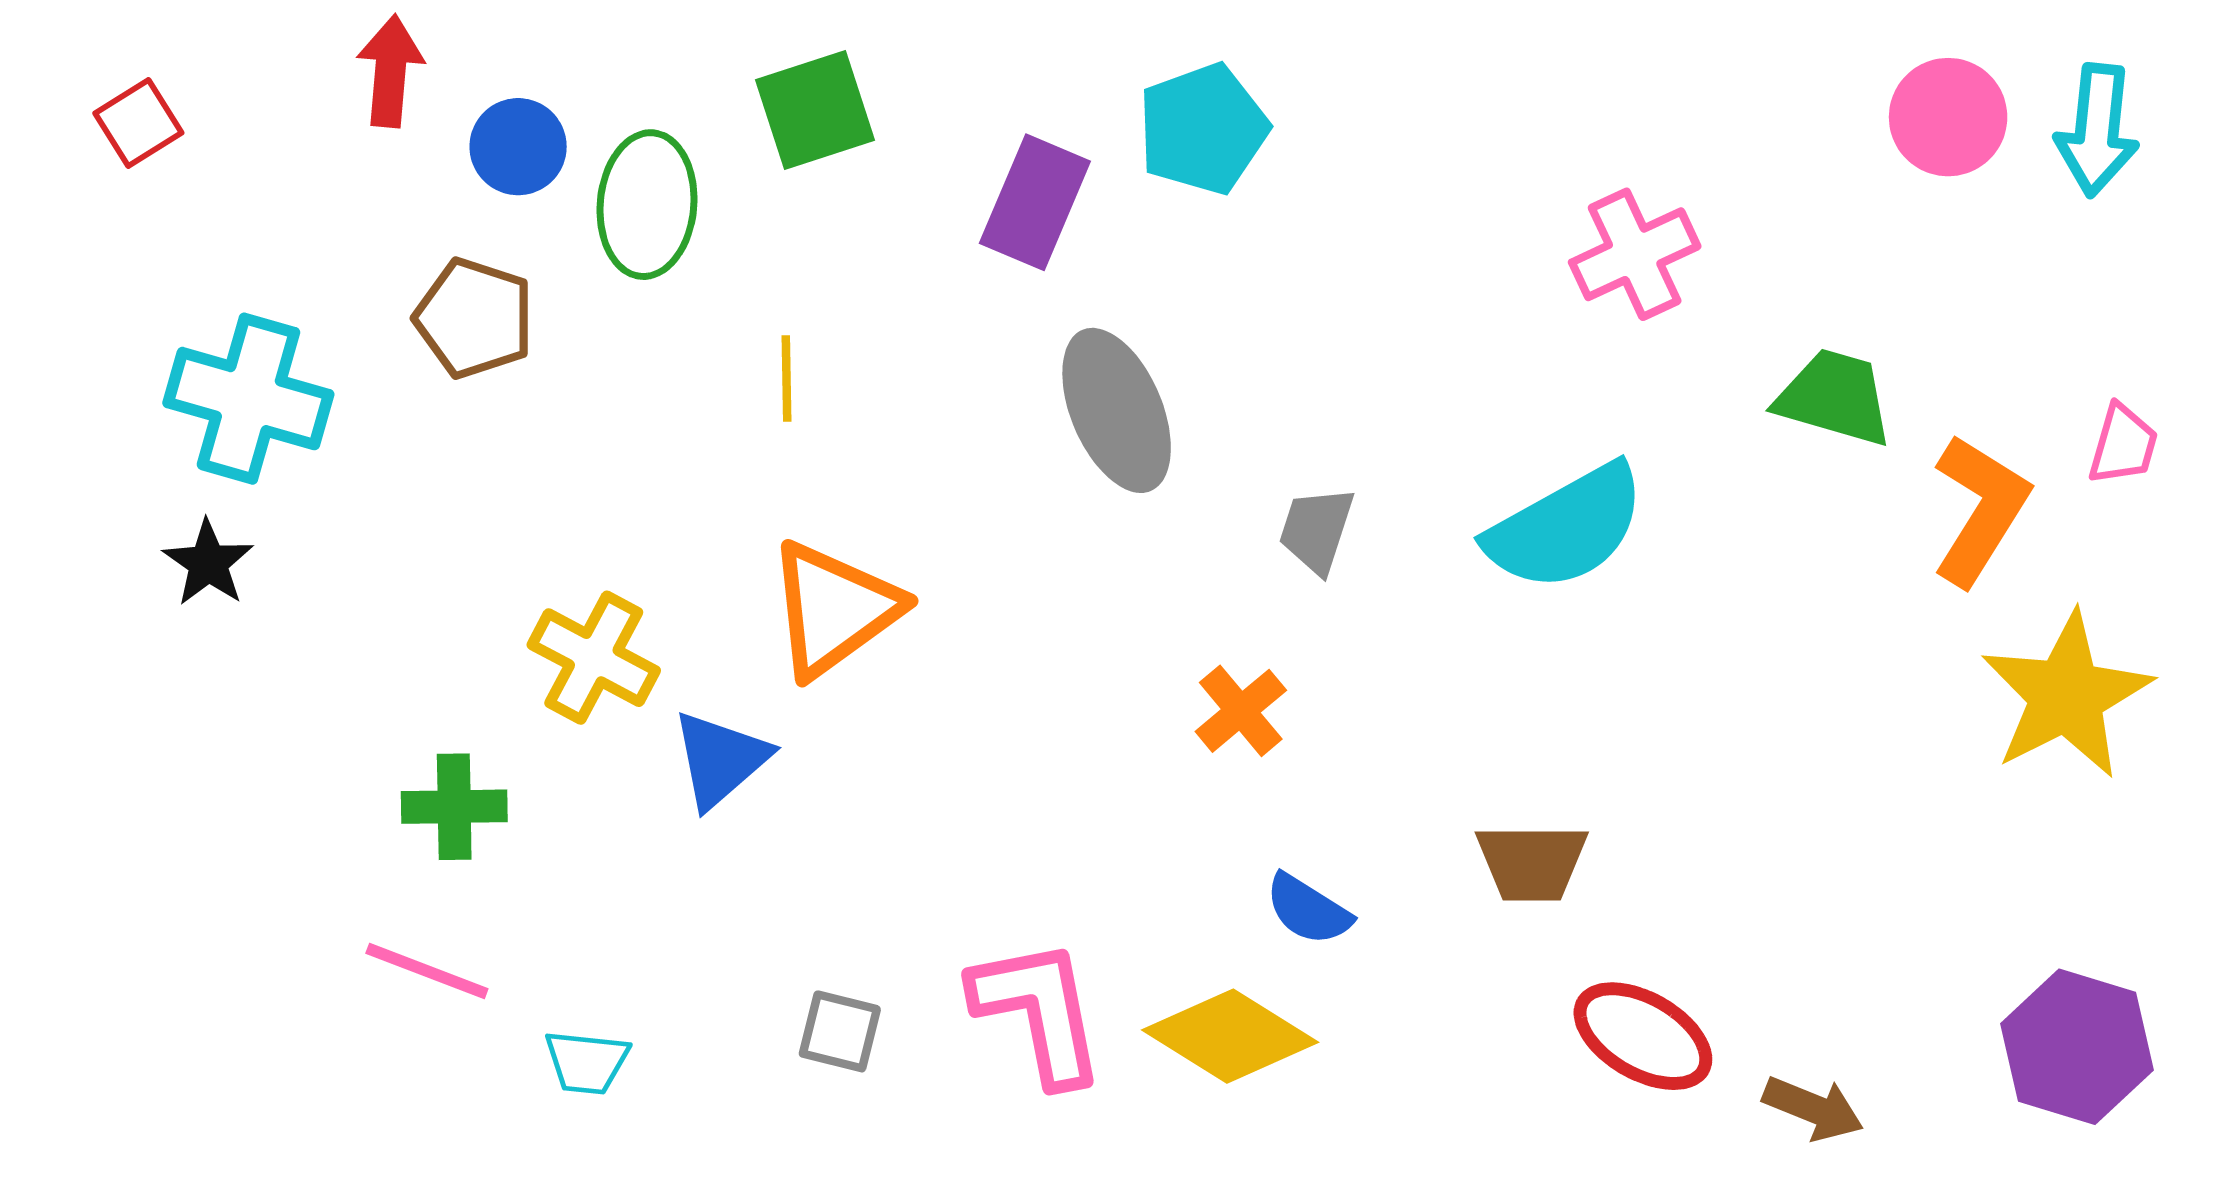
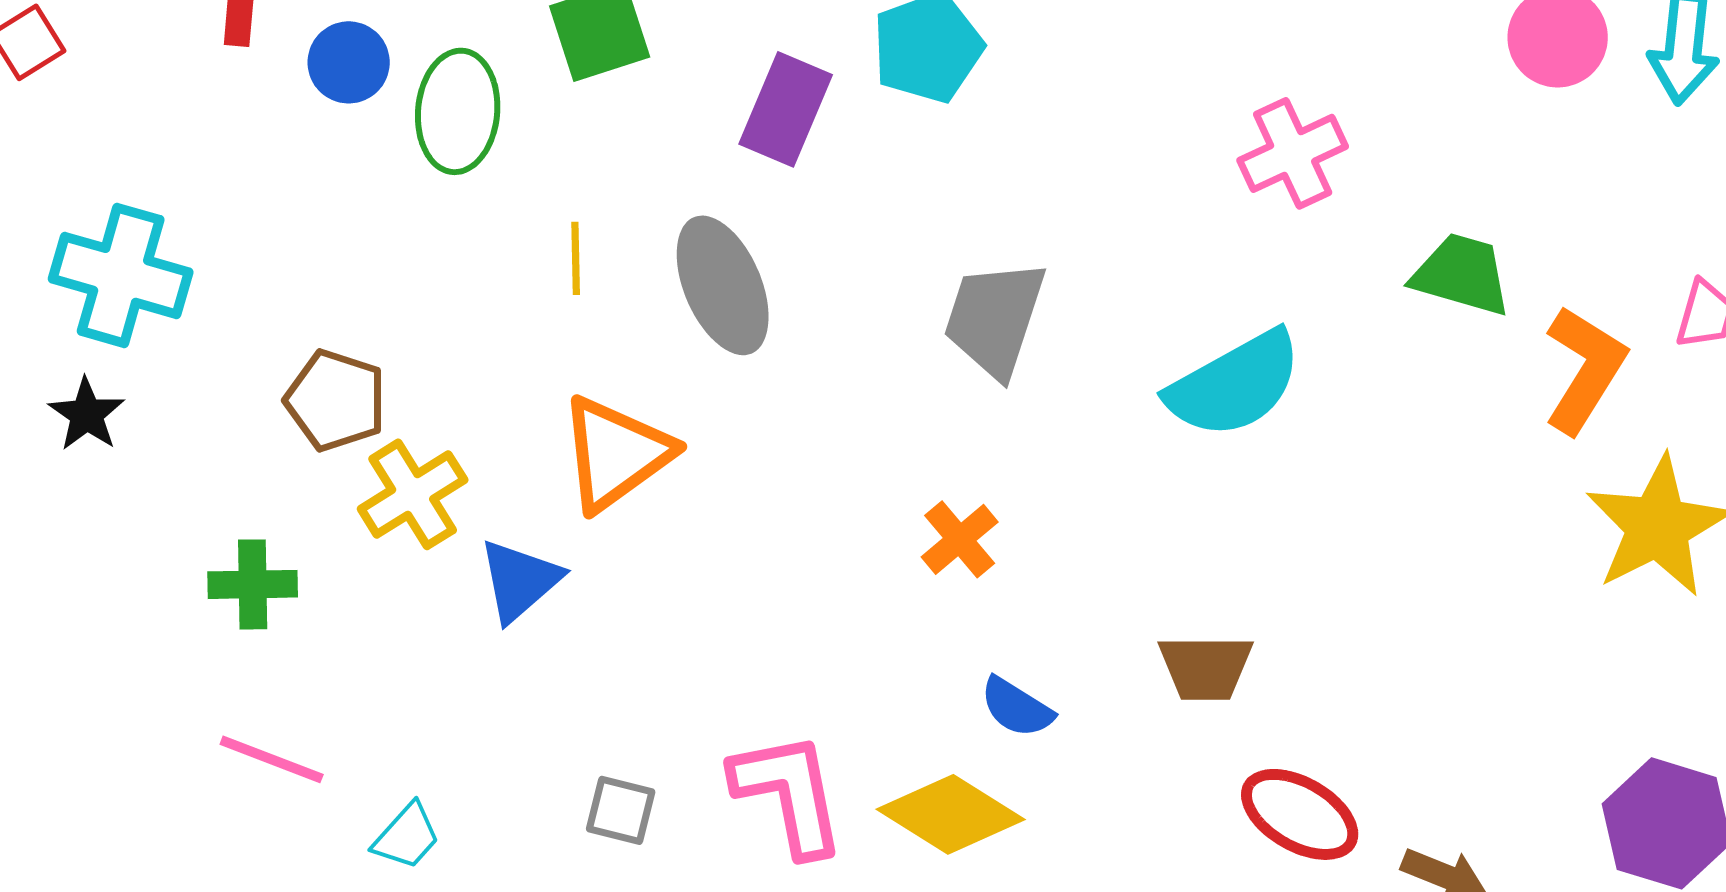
brown pentagon: (474, 318) -> (336, 400), moved
gray ellipse: (1117, 410) -> (723, 285), moved
gray trapezoid: (1316, 530) -> (995, 318), moved, size x1.6
yellow cross: (594, 658) -> (413, 494), turned 30
green cross: (454, 807) -> (253, 584), moved
cyan trapezoid: (587, 1062) -> (407, 836), turned -54

